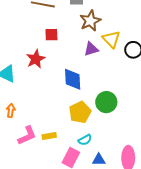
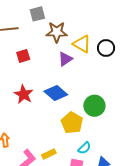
brown star: (90, 21) -> (57, 32), turned -30
red star: (36, 59) -> (24, 94), moved
blue diamond: (73, 79) -> (56, 93), turned -30

